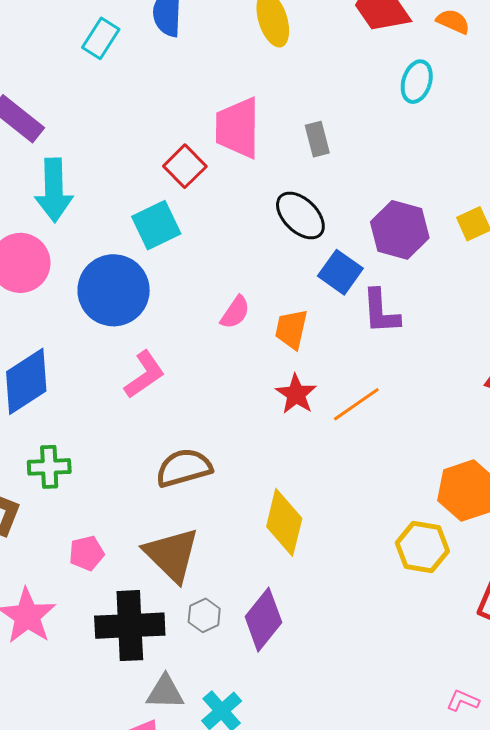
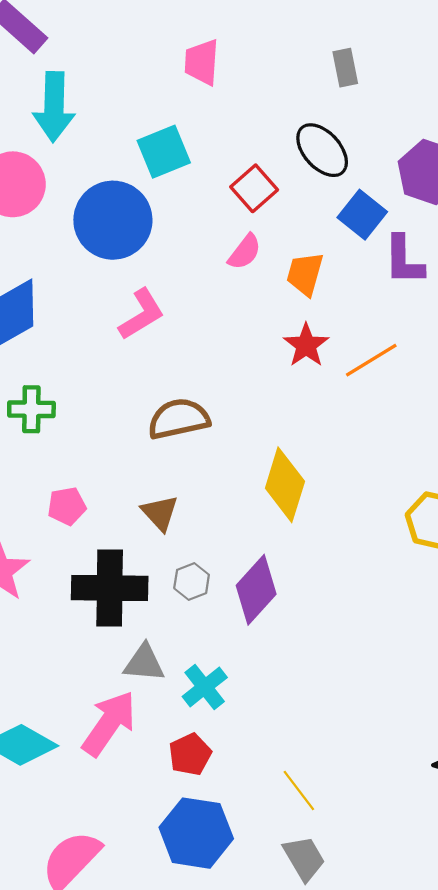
pink trapezoid: (238, 128) -> (202, 62), moved, size x0.7
red square: (185, 166) -> (254, 188), moved
brown triangle: (172, 555) -> (160, 513), size x0.6

